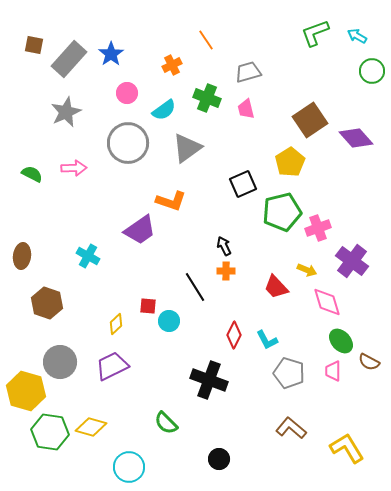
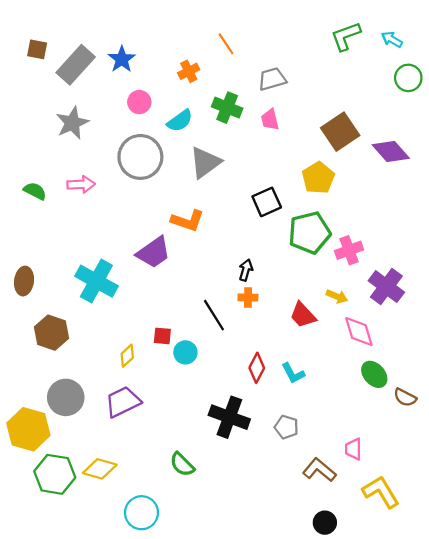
black arrow: (224, 246) -> (246, 270), turned 42
cyan cross: (88, 256) -> (96, 281), size x1.6
pink trapezoid: (333, 371) -> (353, 449), moved
gray pentagon: (289, 373) -> (286, 427), moved, size x0.7
black circle: (219, 459) -> (325, 523), moved

